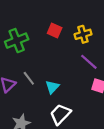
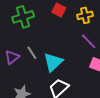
cyan triangle: (52, 87) -> (53, 62), size x1.5

